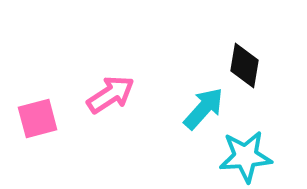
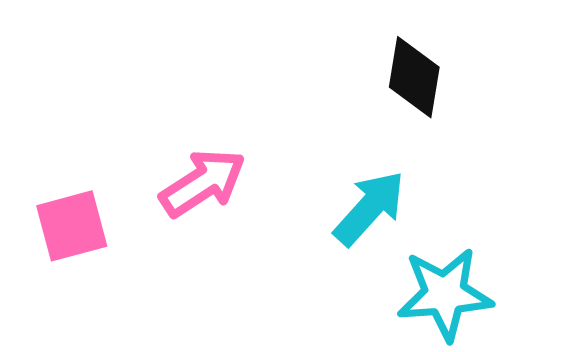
black diamond: (245, 66) -> (414, 77), moved

